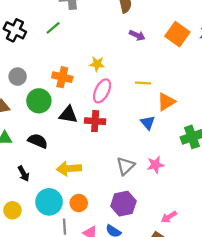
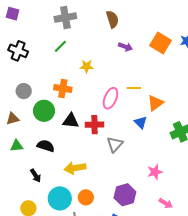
green line: (53, 28) -> (60, 46), moved
yellow star: (97, 64) -> (87, 66), moved
pink ellipse: (102, 91) -> (110, 98), moved
pink star: (155, 165) -> (155, 172), moved
gray triangle: (125, 166) -> (115, 144), moved
pink arrow: (169, 217) -> (166, 203), turned -112

